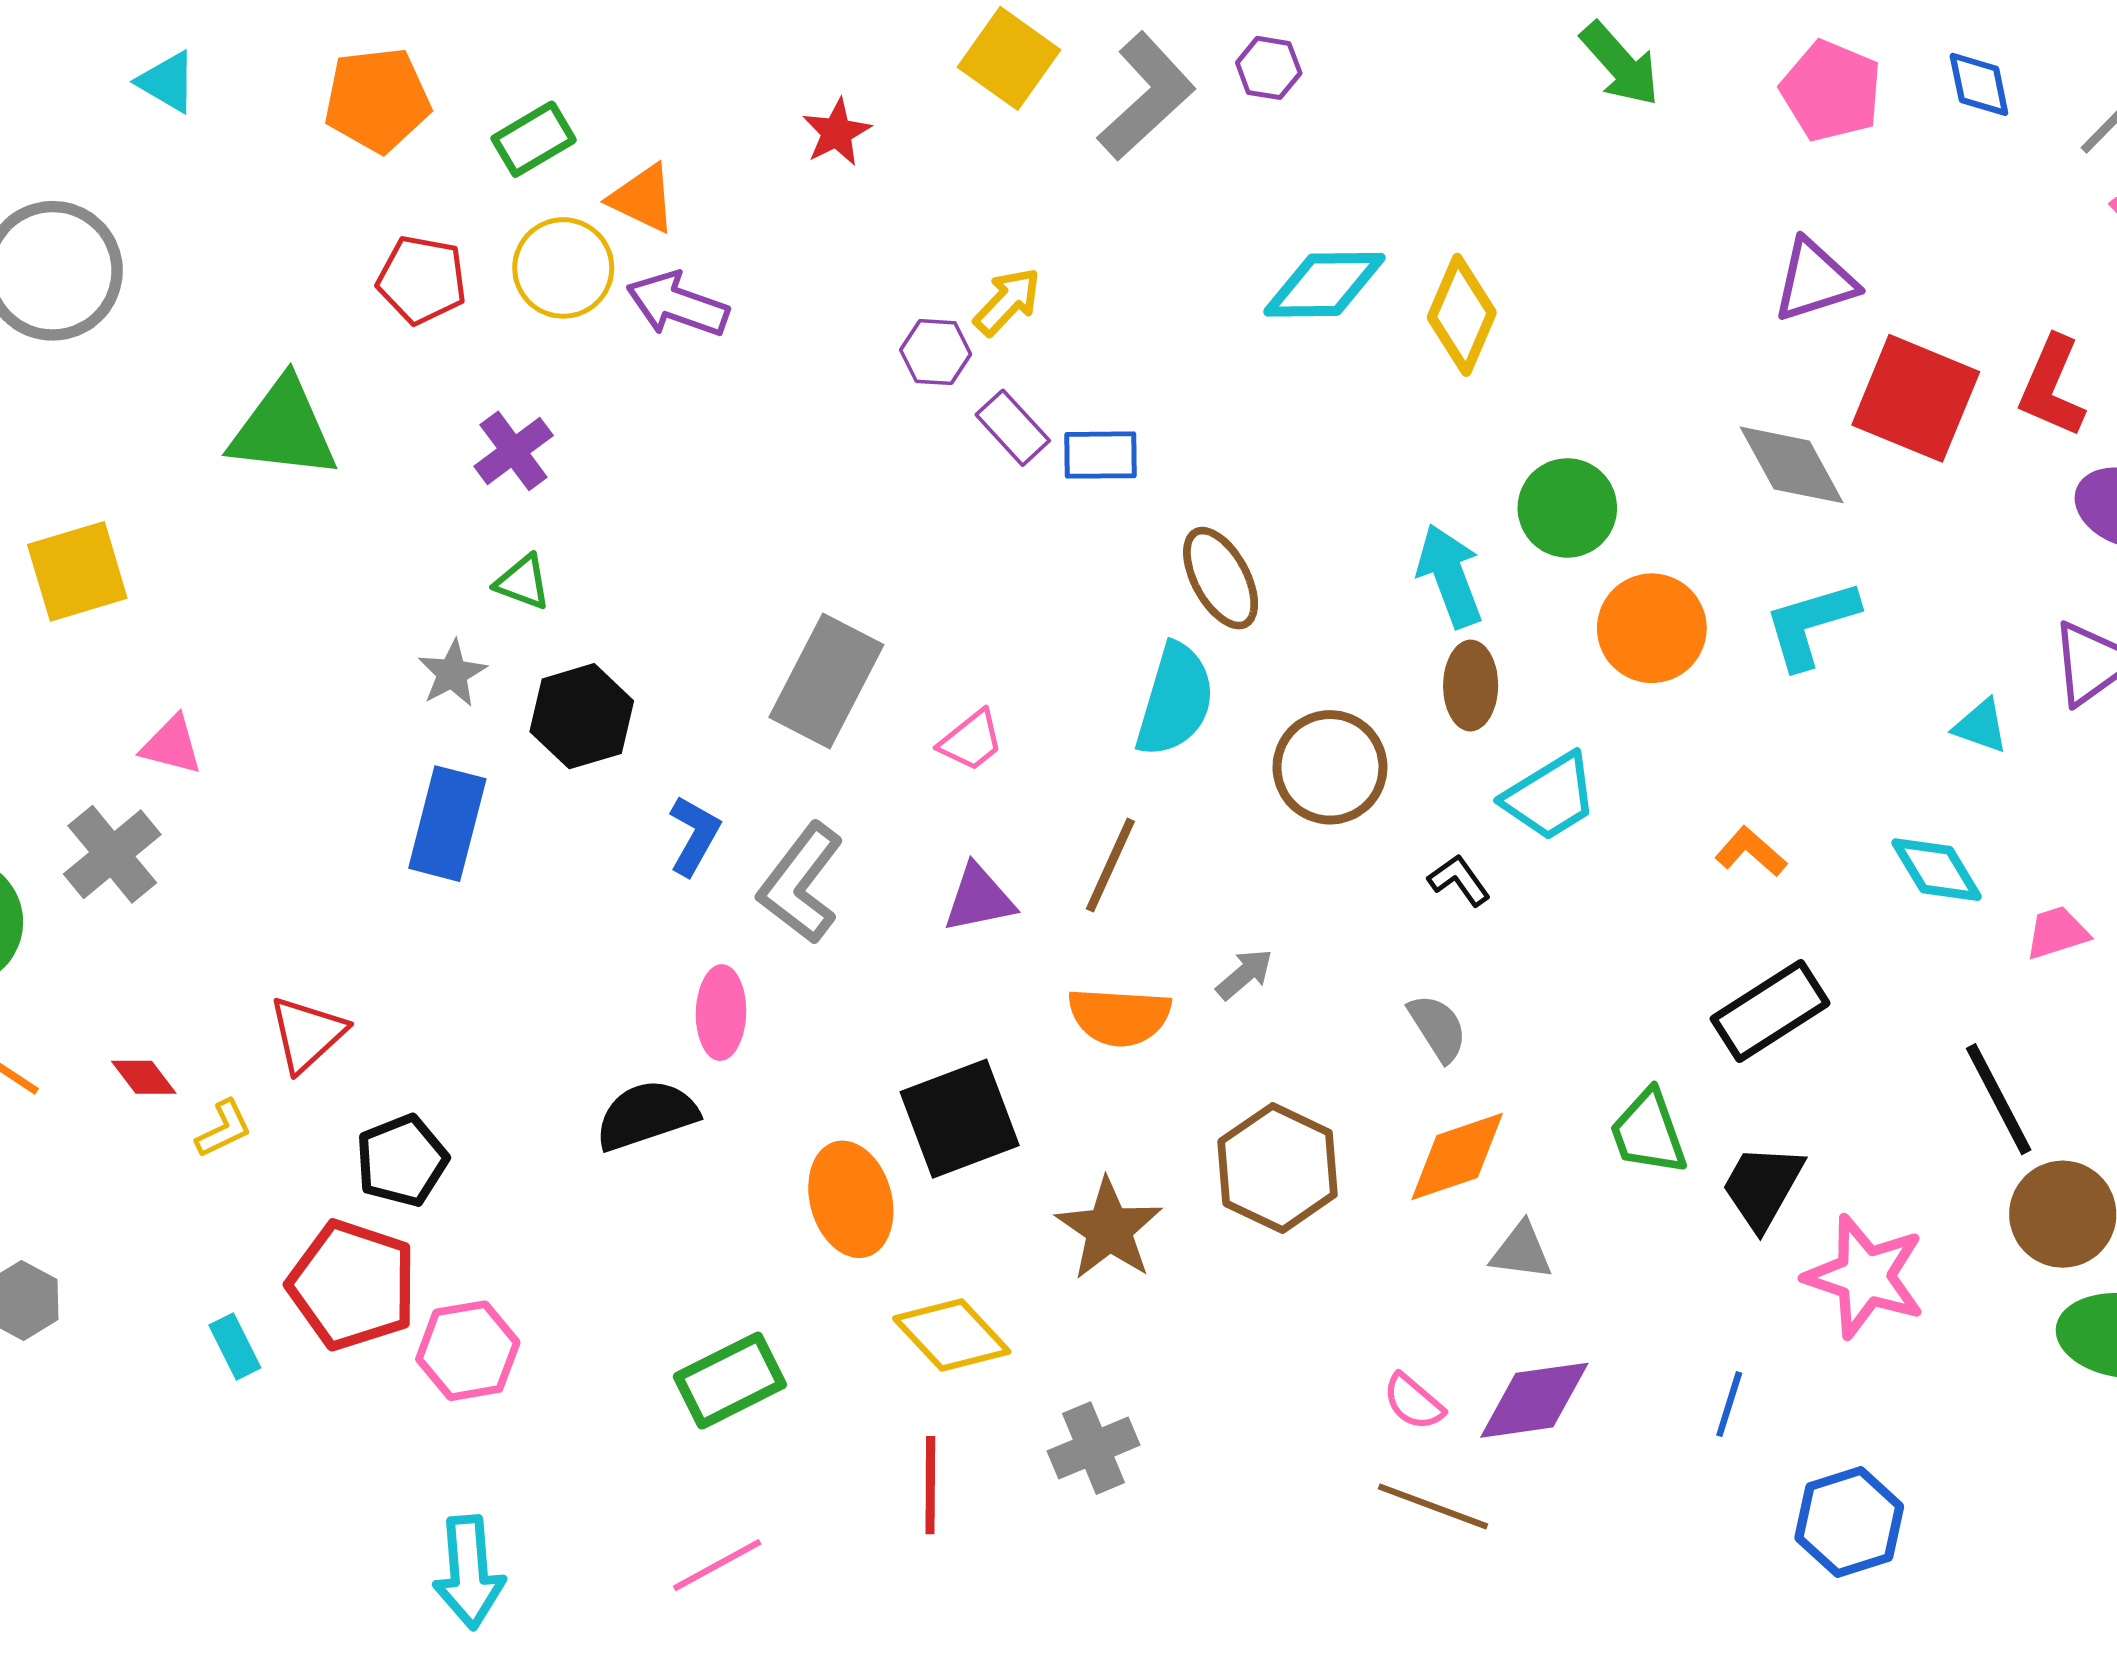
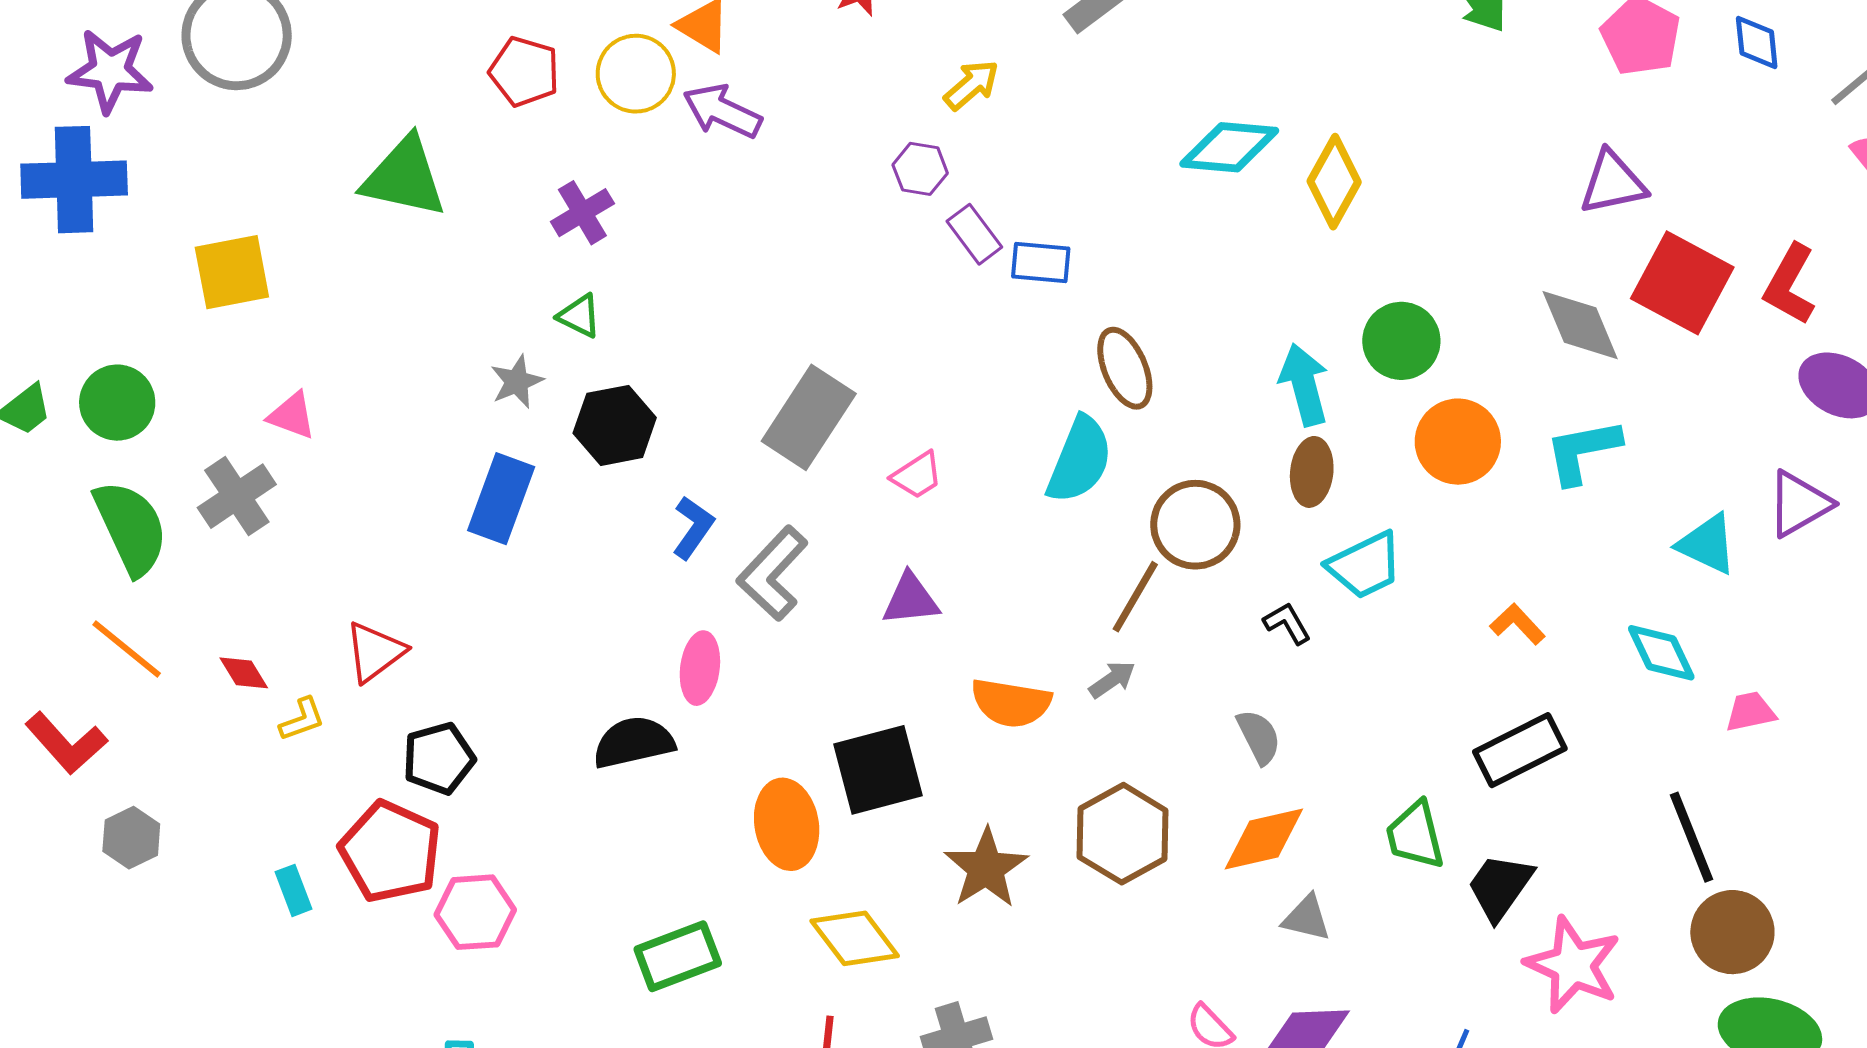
yellow arrow: (1007, 302) -> (972, 85), moved
cyan triangle: (1981, 726) -> (1707, 544), size x1.4
brown line: (1110, 865) -> (1135, 597), moved

